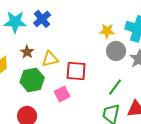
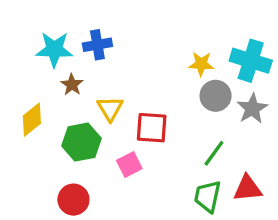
blue cross: (42, 19) -> (97, 45), turned 30
brown star: (27, 52) -> (72, 85), moved
yellow triangle: (50, 59) -> (110, 109), turned -48

